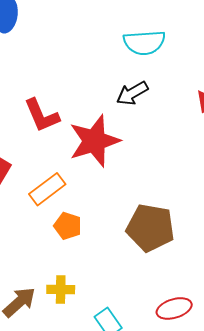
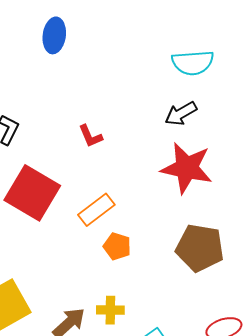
red L-shape: (42, 115) -> (90, 136), size x0.7
red star: (94, 141) -> (187, 168), moved, turned 30

